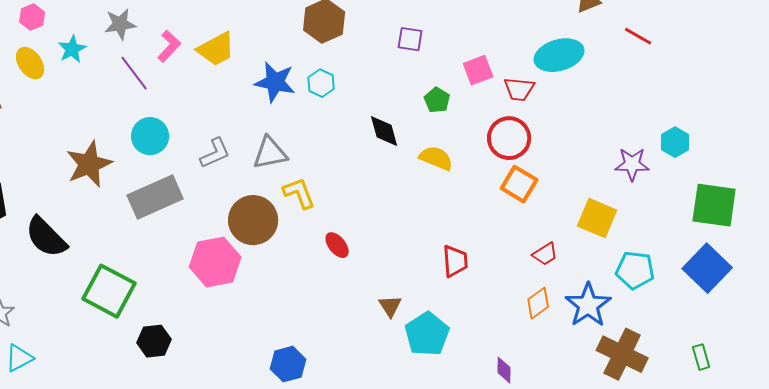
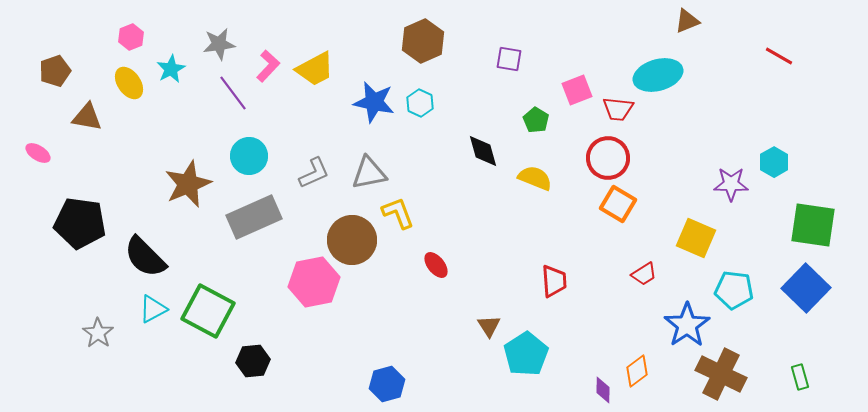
red line: (638, 36) -> (779, 56), moved
orange diamond: (538, 303) -> (637, 371), moved
cyan triangle: (19, 358) -> (153, 309), moved

